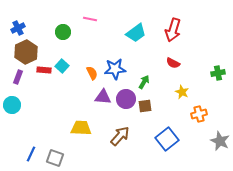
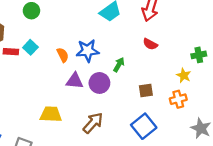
yellow star: (182, 92) -> (184, 75), moved
brown square: (145, 106) -> (146, 91), moved

